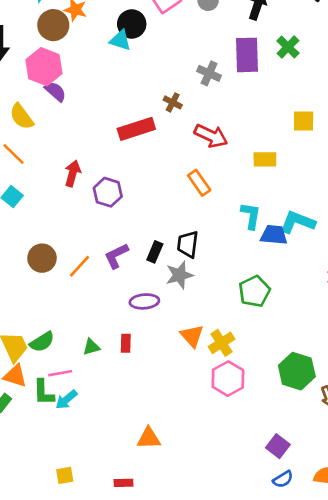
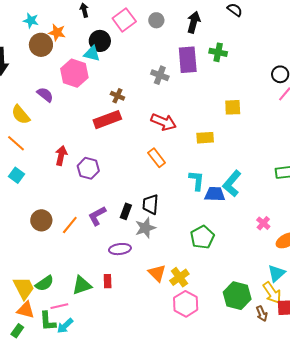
green cross: (288, 47) -> (218, 52), turned -30
pink hexagon: (44, 67) -> (74, 73), moved
brown cross: (173, 102) -> (117, 96), moved
cyan L-shape: (297, 222) -> (232, 184), turned -68
green triangle: (91, 347) -> (82, 285), size x1.5

